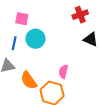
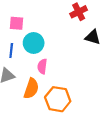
pink semicircle: (63, 72) -> (42, 66), moved
orange semicircle: (29, 80) -> (31, 88), turned -120

